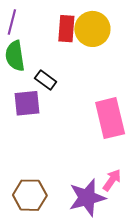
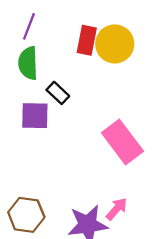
pink rectangle: (110, 118) -> (122, 142), turned -30

